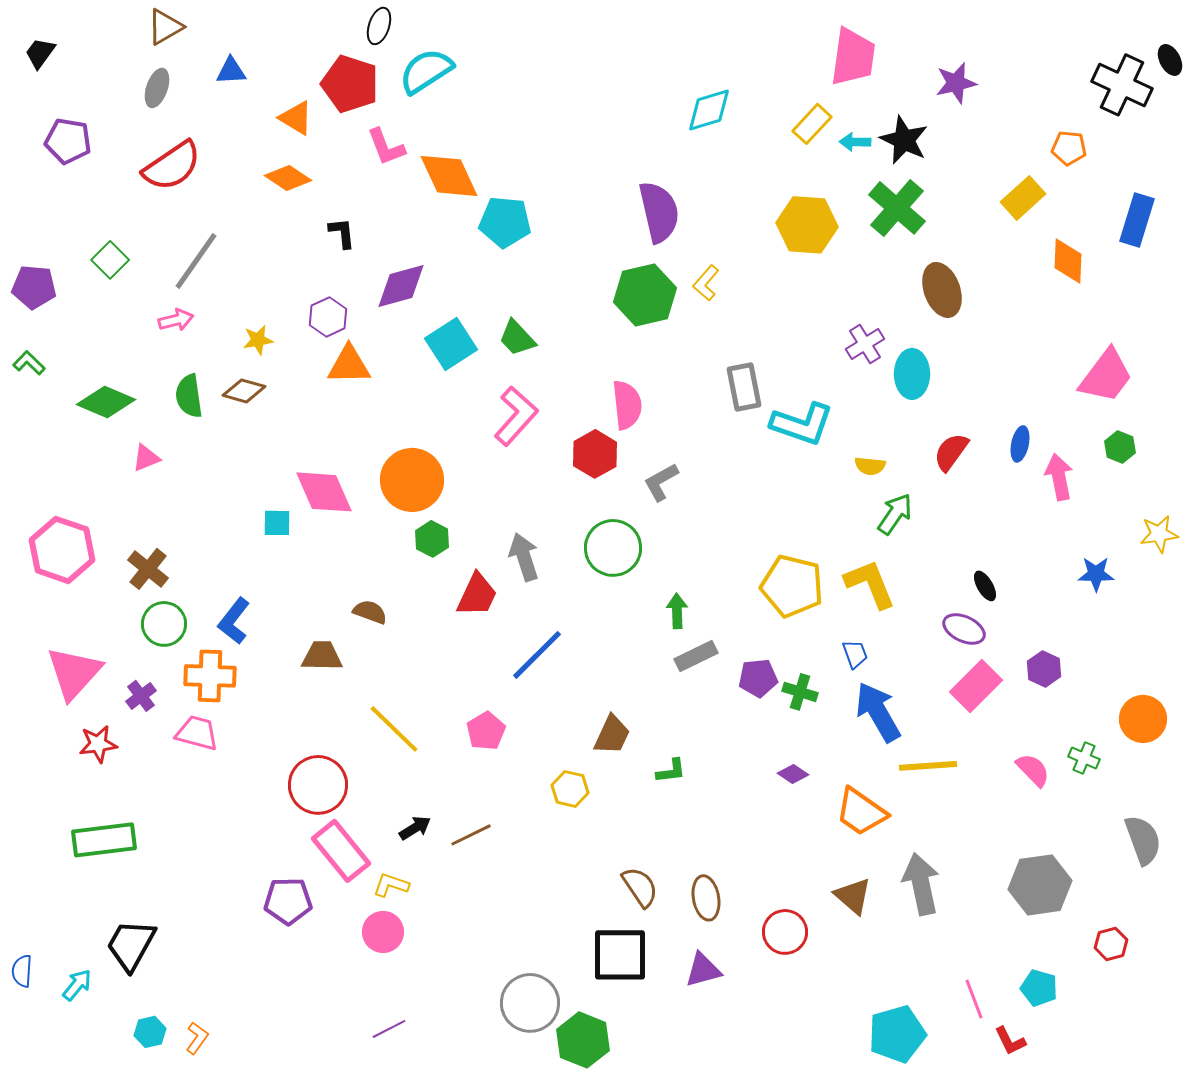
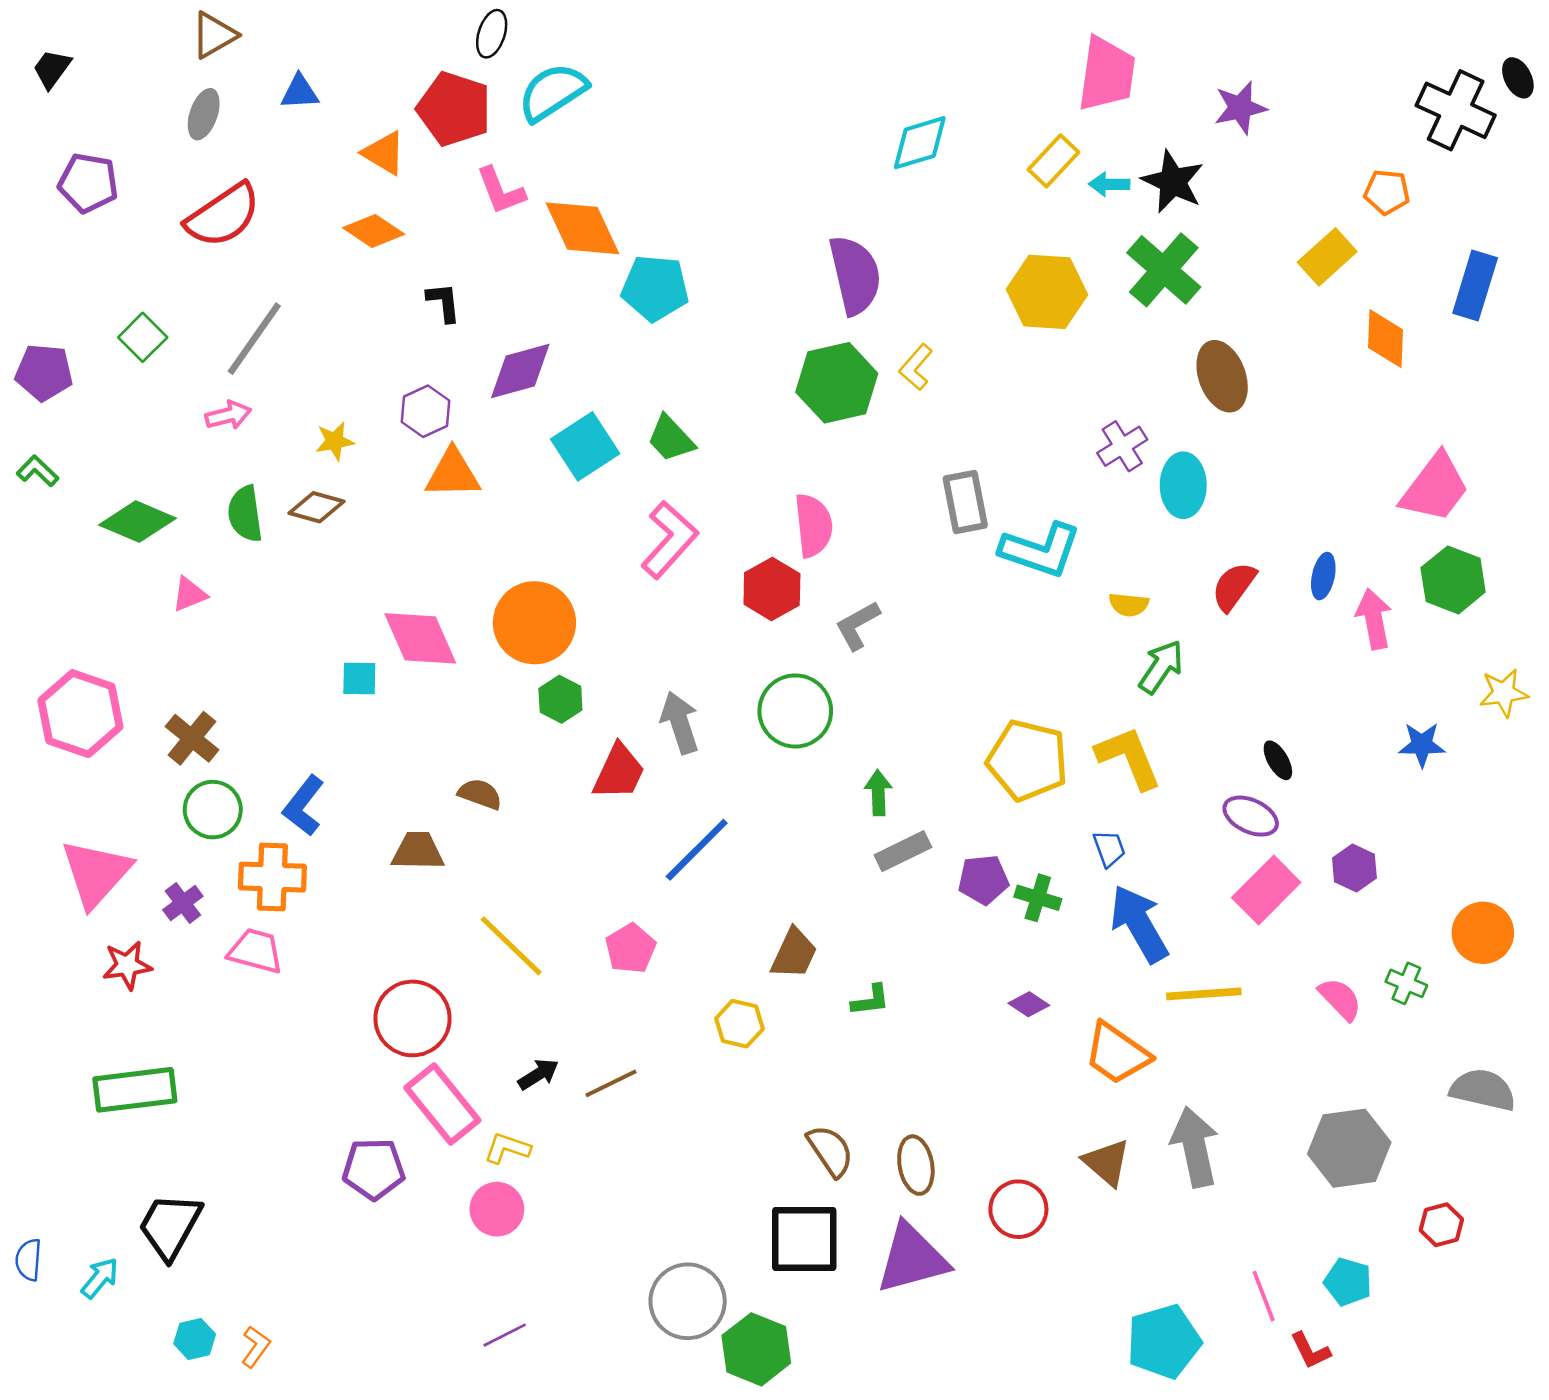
green hexagon: (1120, 447) -> (1453, 580), size x1.6
gray semicircle: (1143, 840) -> (1483, 1090), turned -57
purple triangle: (703, 970) -> (912, 1258), size x1.6

